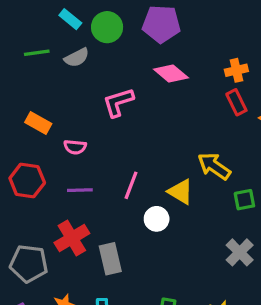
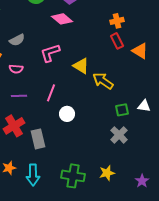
gray semicircle: (77, 58) -> (17, 40), moved
pink diamond: (171, 73) -> (62, 19), moved
pink L-shape: (118, 102) -> (50, 53), moved
yellow triangle: (181, 192) -> (81, 66), moved
green square: (244, 200) -> (122, 110), moved

